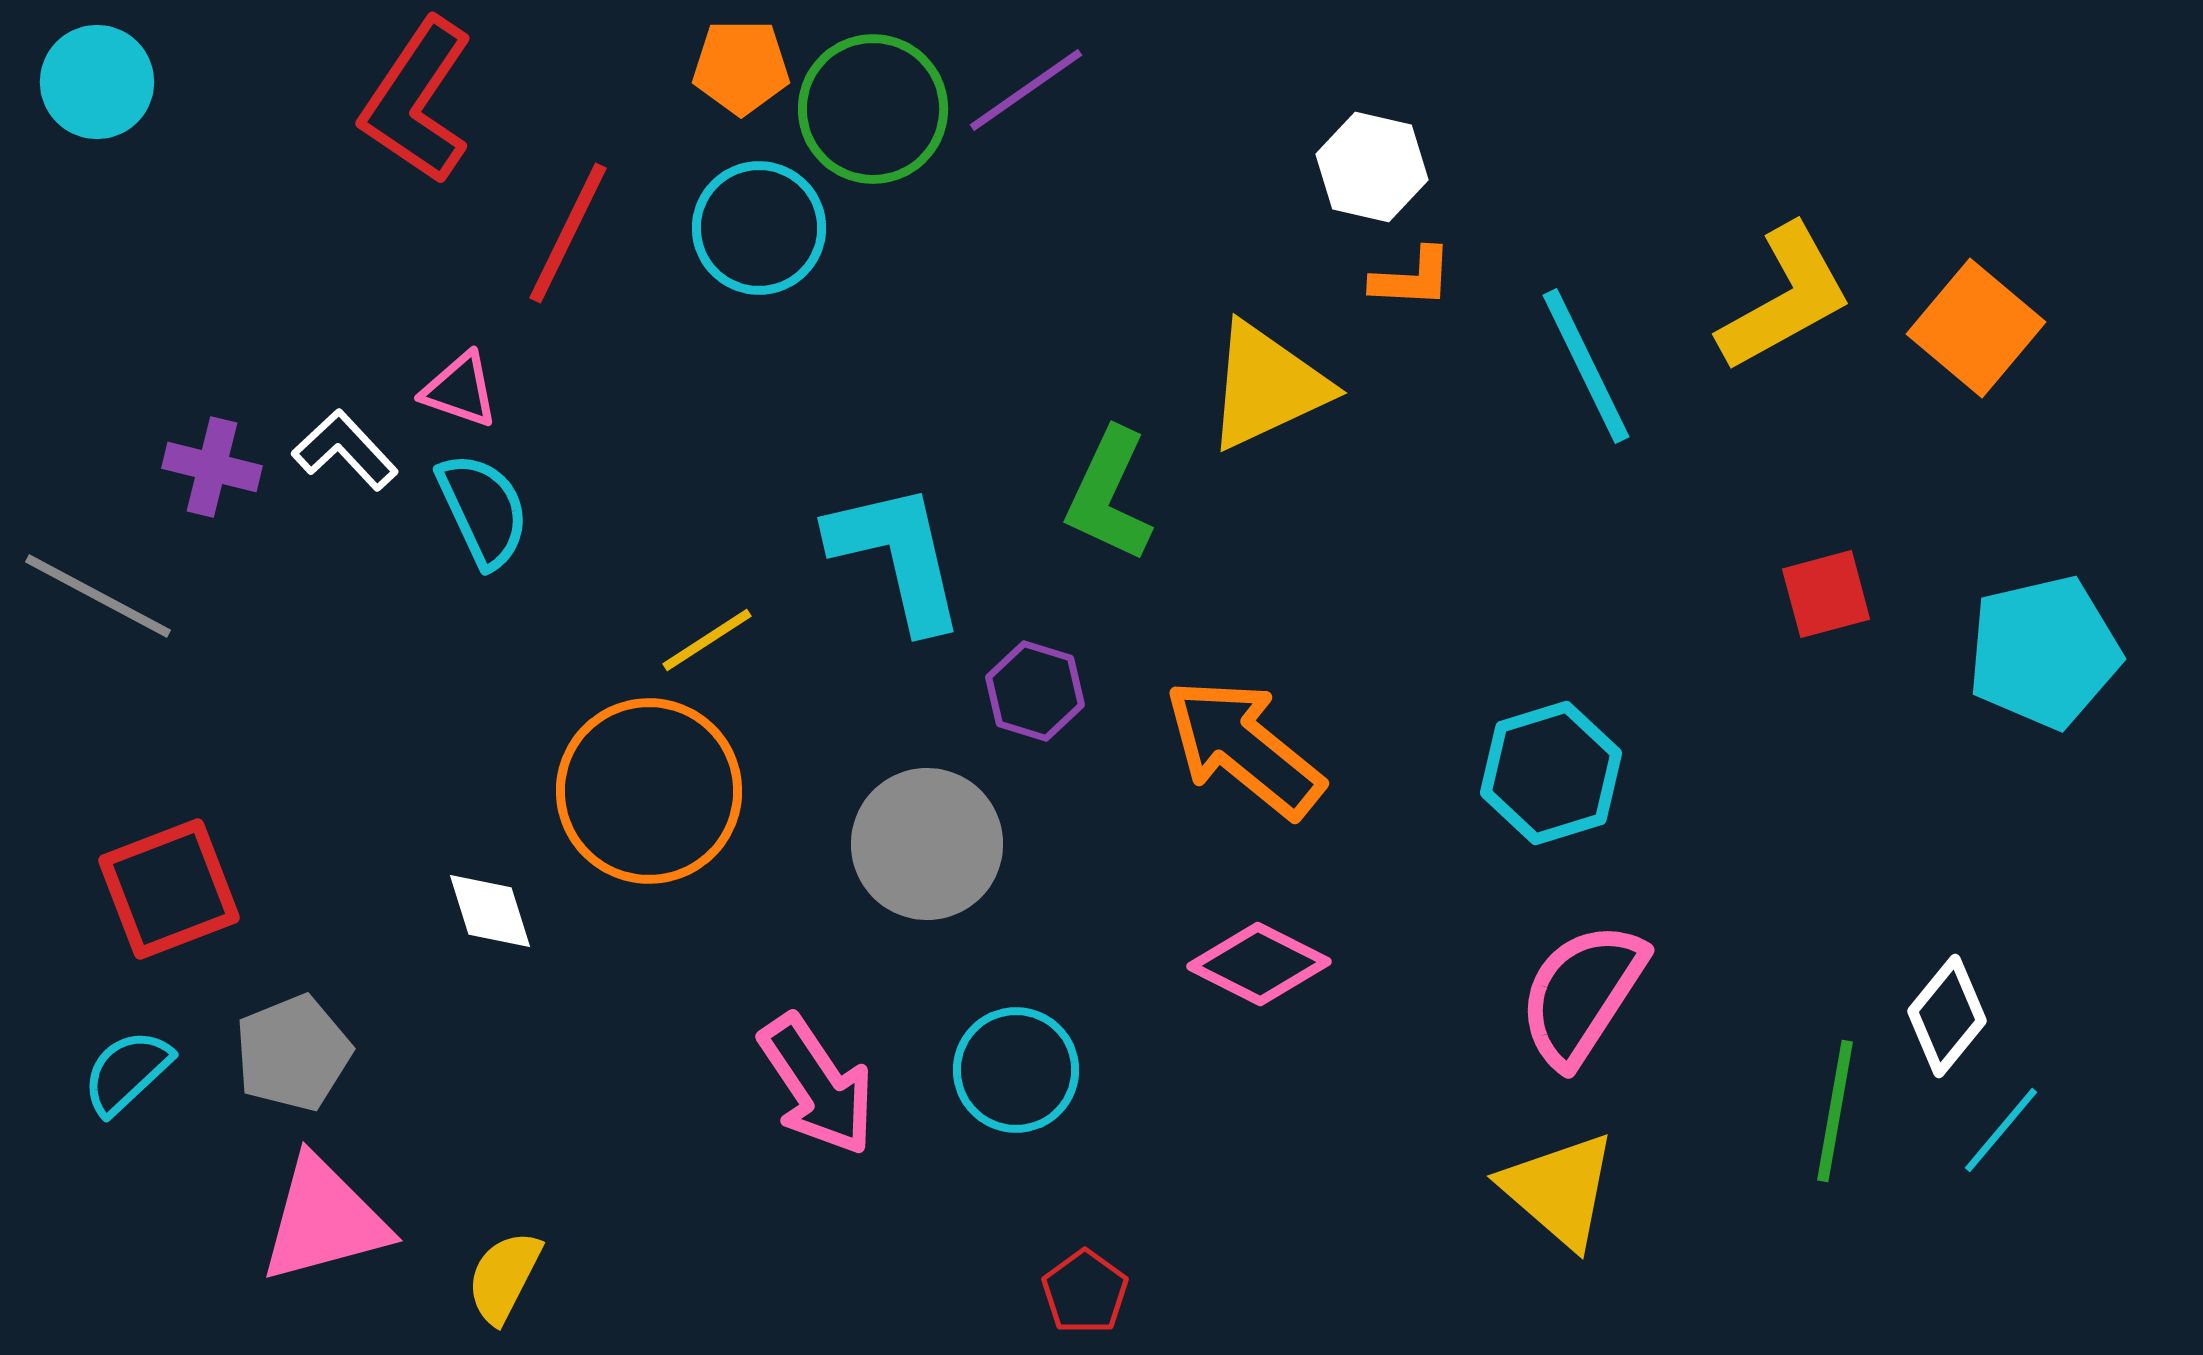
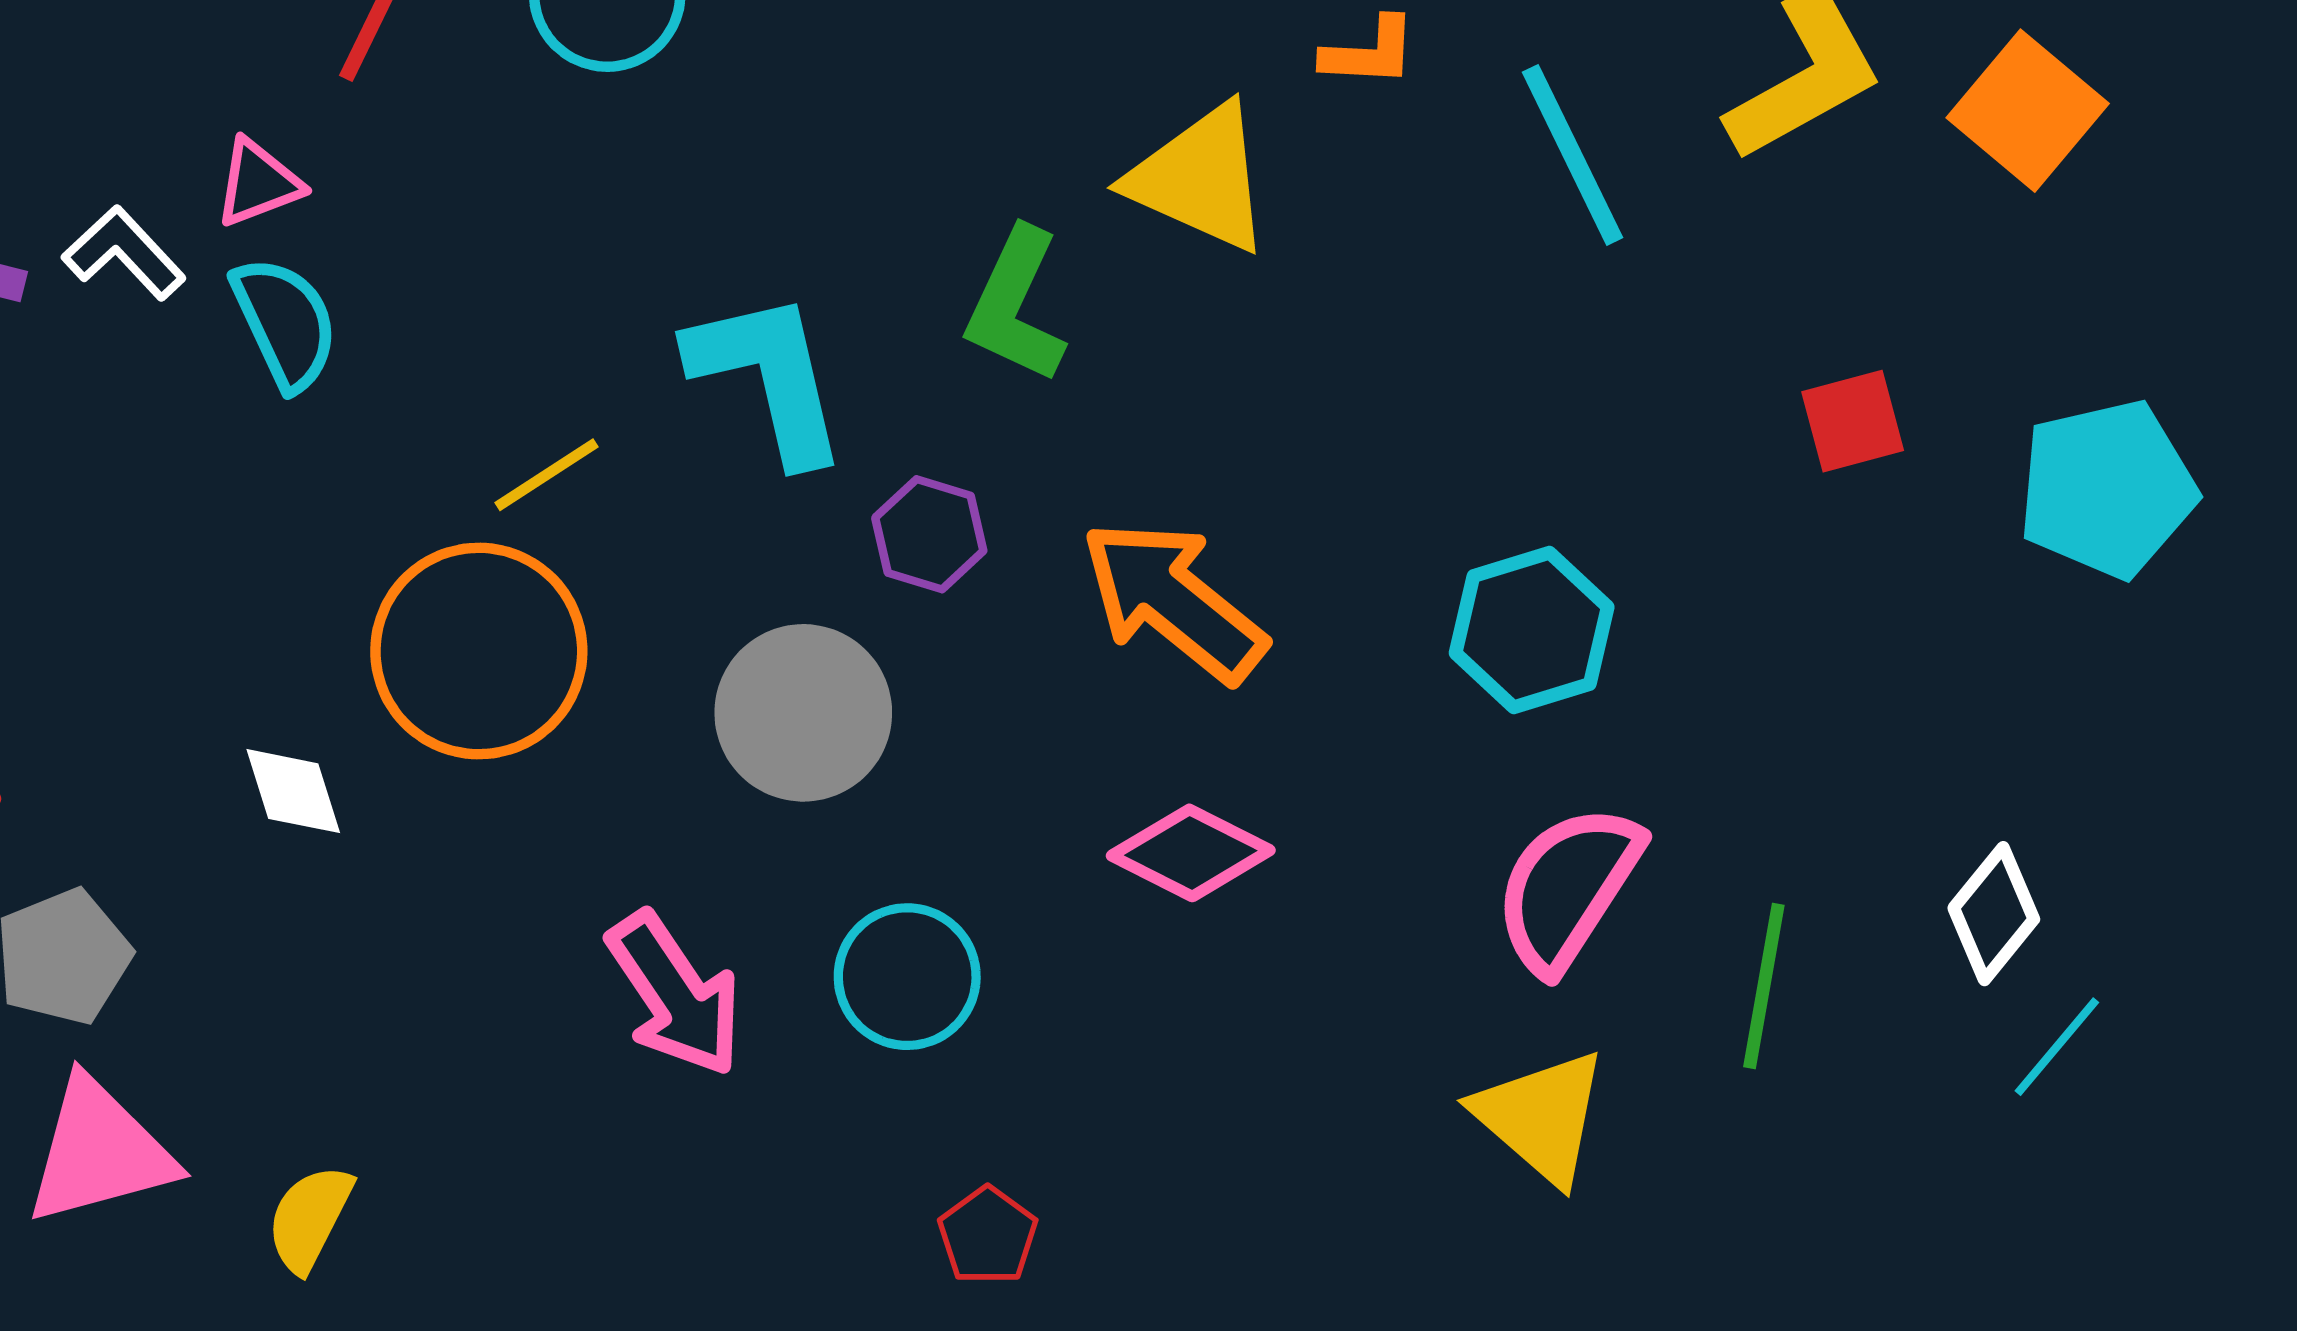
yellow triangle: (1267, 386) -> (1200, 178), turned 49
pink triangle: (460, 390) -> (258, 183), turned -40
green line: (1835, 1111) -> (1764, 986), moved

